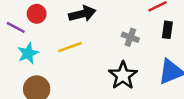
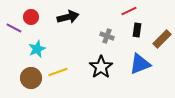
yellow line: (70, 47) -> (58, 72), moved
cyan star: (28, 53) -> (37, 49), moved

